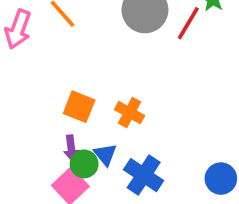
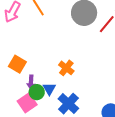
orange square: (79, 107) -> (17, 64), moved

